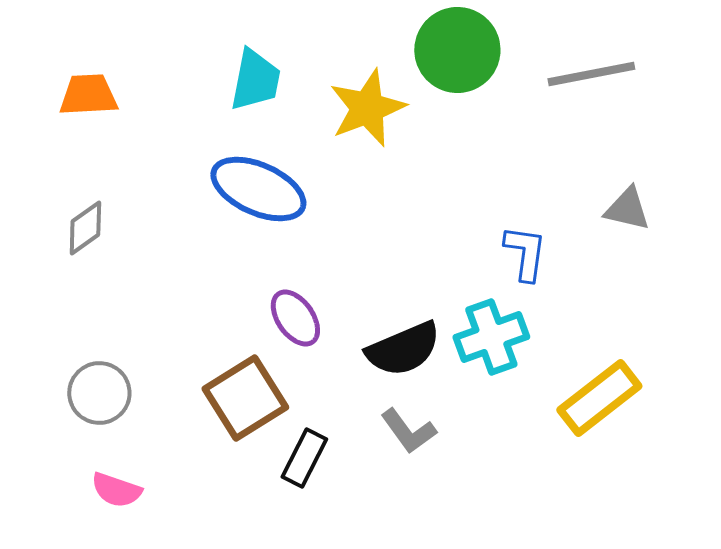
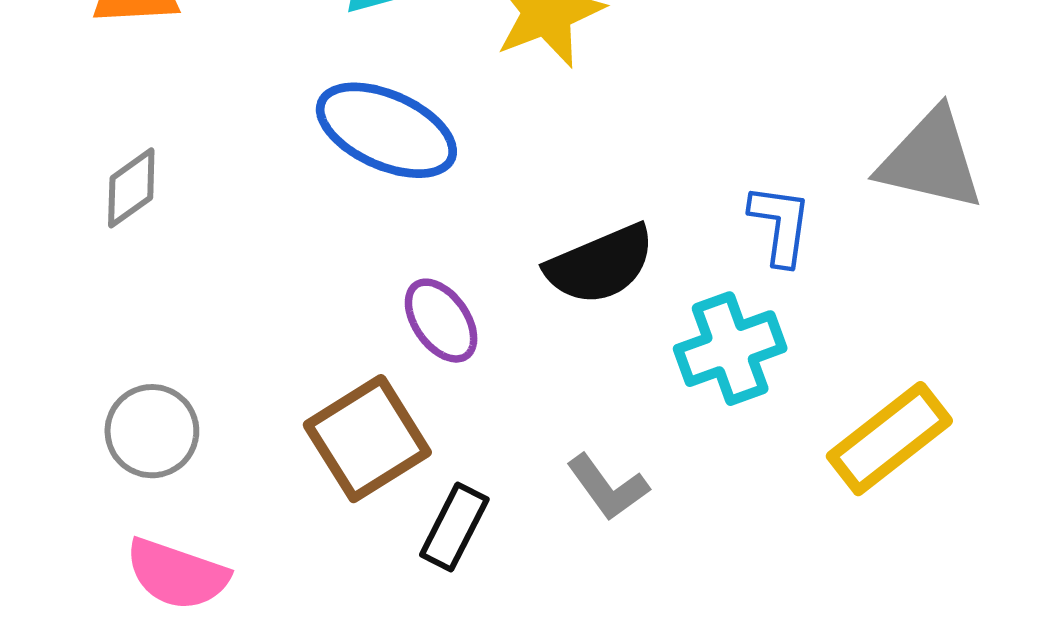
gray triangle: (627, 209) -> (931, 160), size x1.6
black semicircle: (403, 349) -> (600, 264), moved
pink semicircle: (116, 490) -> (177, 574), size x1.4

